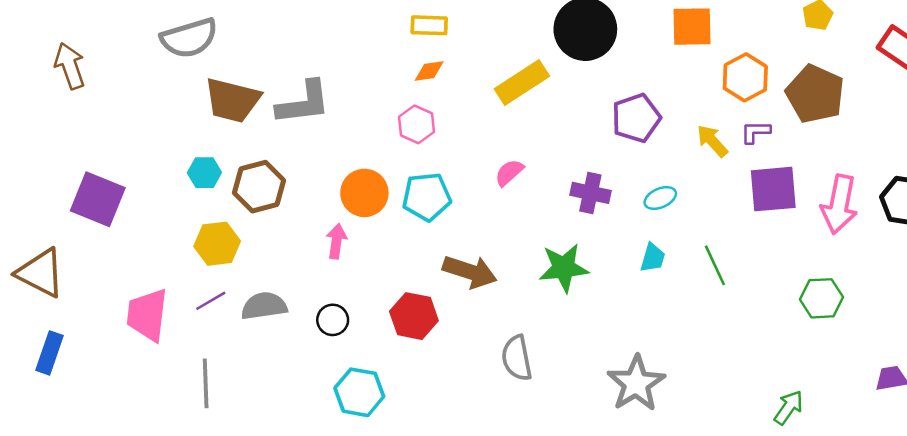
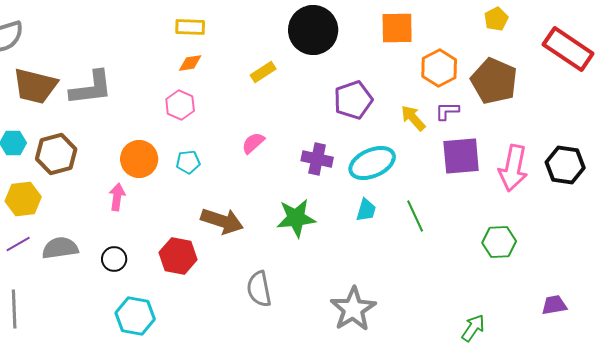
yellow rectangle: (522, 82) -> (263, 72), size x0.6
cyan pentagon: (427, 197) -> (188, 162), size x0.6
cyan ellipse: (660, 198) -> (372, 163), size x1.8

